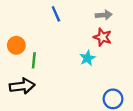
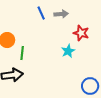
gray arrow: (104, 15) -> (61, 14), moved

